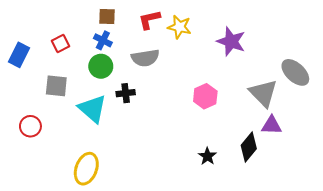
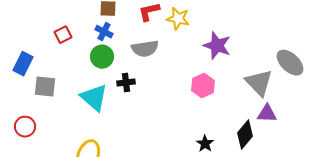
purple star: (231, 41) -> (217, 46), moved
blue rectangle: (19, 55) -> (23, 64), moved
gray square: (56, 86) -> (45, 87), moved
red circle: (30, 126) -> (25, 127), moved

